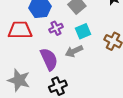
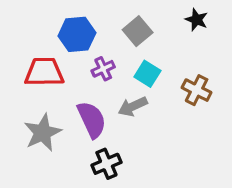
cyan square: (83, 31) -> (147, 74), turned -35
gray star: (19, 80) -> (43, 133), moved, turned 30

